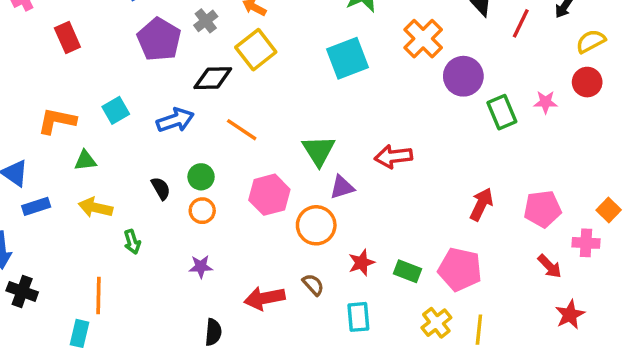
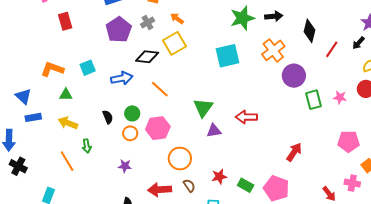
pink hexagon: (269, 195) -> (158, 128), moved
pink pentagon: (542, 209) -> (348, 141), moved
orange circle: (316, 225) -> (180, 159), moved
orange line: (98, 296) -> (67, 161), moved, turned -40

